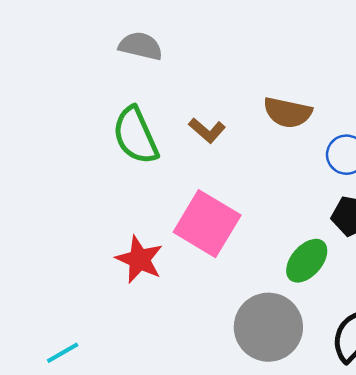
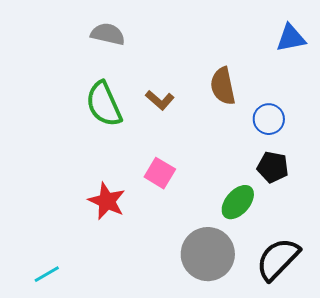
brown semicircle: (288, 112) -> (223, 86), turned 66
pink square: (207, 224) -> (160, 173), size x0.6

